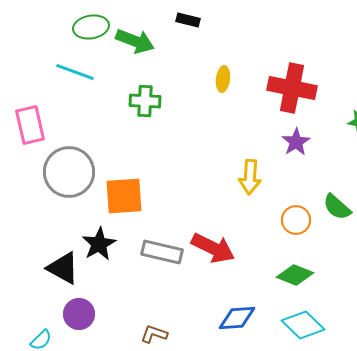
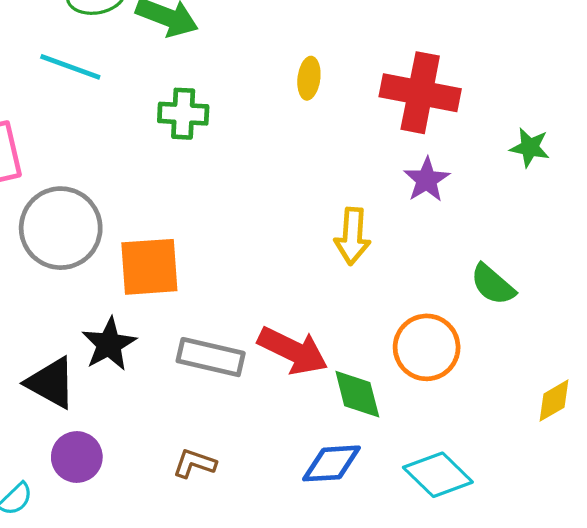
orange circle: (296, 220) -> (427, 347), moved, size x1.4
green diamond: (295, 275) -> (357, 394), moved, turned 54
brown L-shape: (154, 334) -> (194, 463), moved

